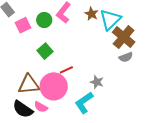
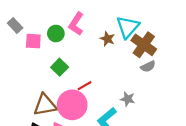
brown star: (91, 14) -> (107, 39), moved
pink square: (23, 25) -> (33, 41), turned 35
gray star: (97, 82) -> (128, 99), moved

